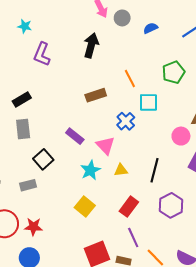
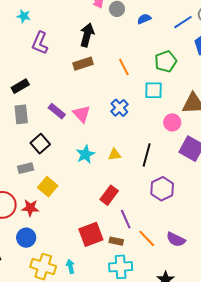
brown rectangle: (96, 95) -> (83, 64), moved
cyan square: (149, 102) -> (154, 90), moved
purple rectangle: (75, 136) -> (57, 111), moved
pink triangle: (105, 145) -> (82, 114), moved
yellow square: (85, 206) -> (48, 187), moved
red rectangle: (129, 207) -> (109, 195), moved

